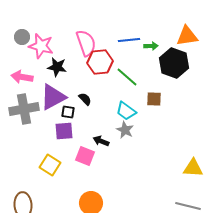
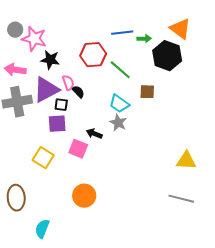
orange triangle: (187, 36) -> (180, 29), turned 45
pink semicircle: (86, 43) -> (68, 83), moved, size x0.6

